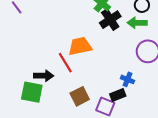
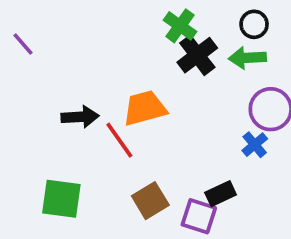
black arrow: (44, 76) -> (80, 117), moved
blue cross: (128, 79) -> (255, 145), moved, turned 32

